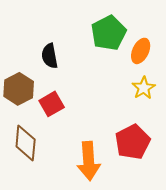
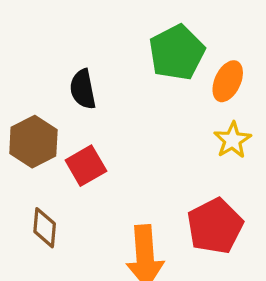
brown diamond: (26, 143) -> (45, 228), size x0.7

